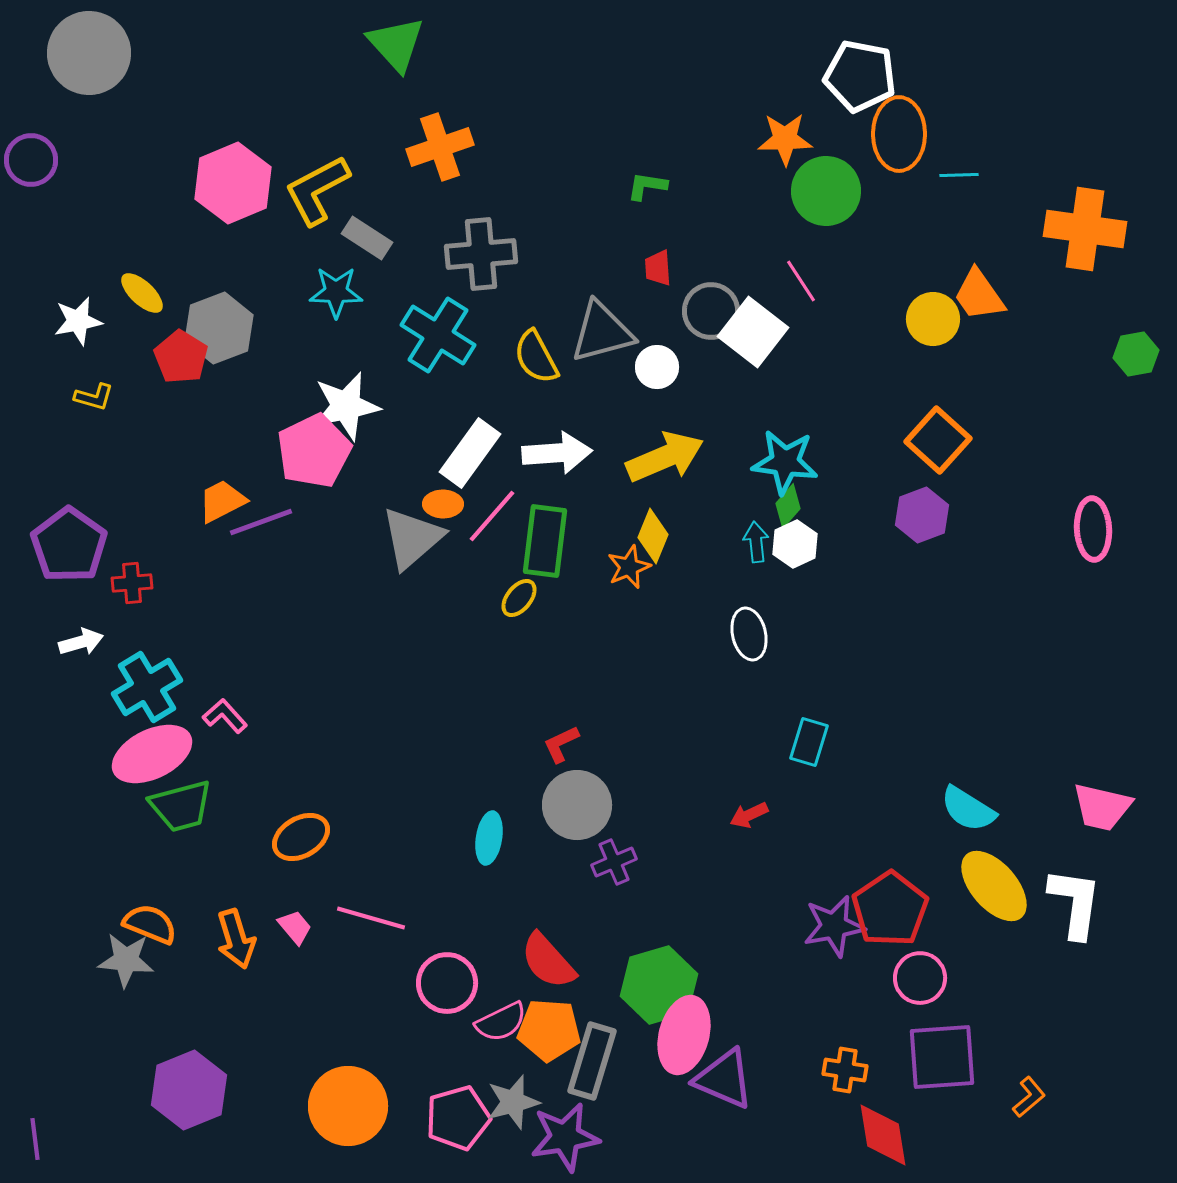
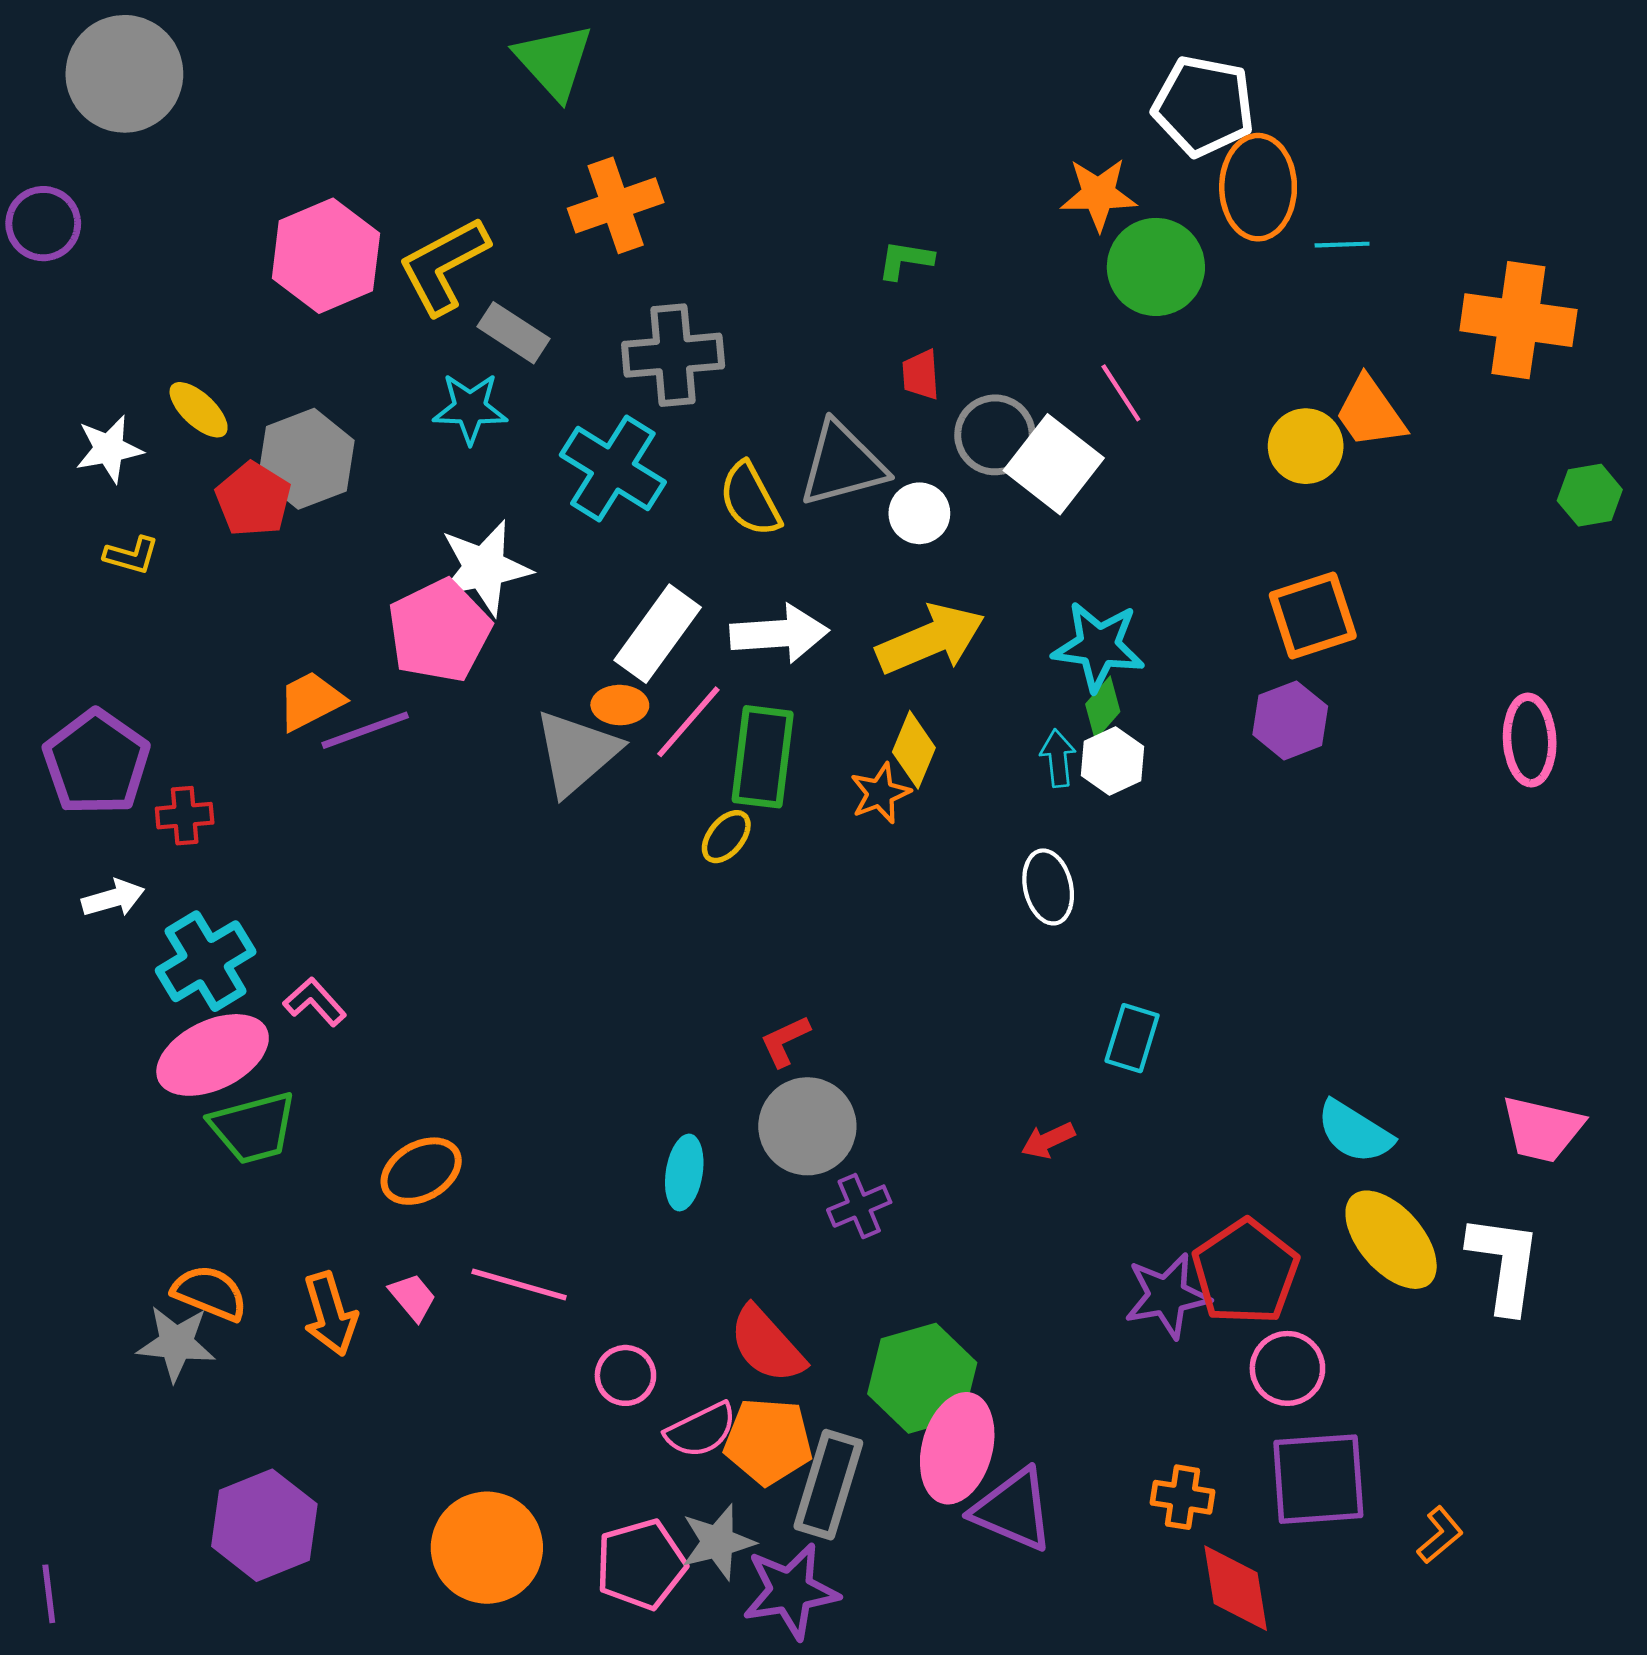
orange square: (938, 440) -> (1313, 615), turned 30
pink circle: (447, 983) -> (625, 1375), size x0.7

